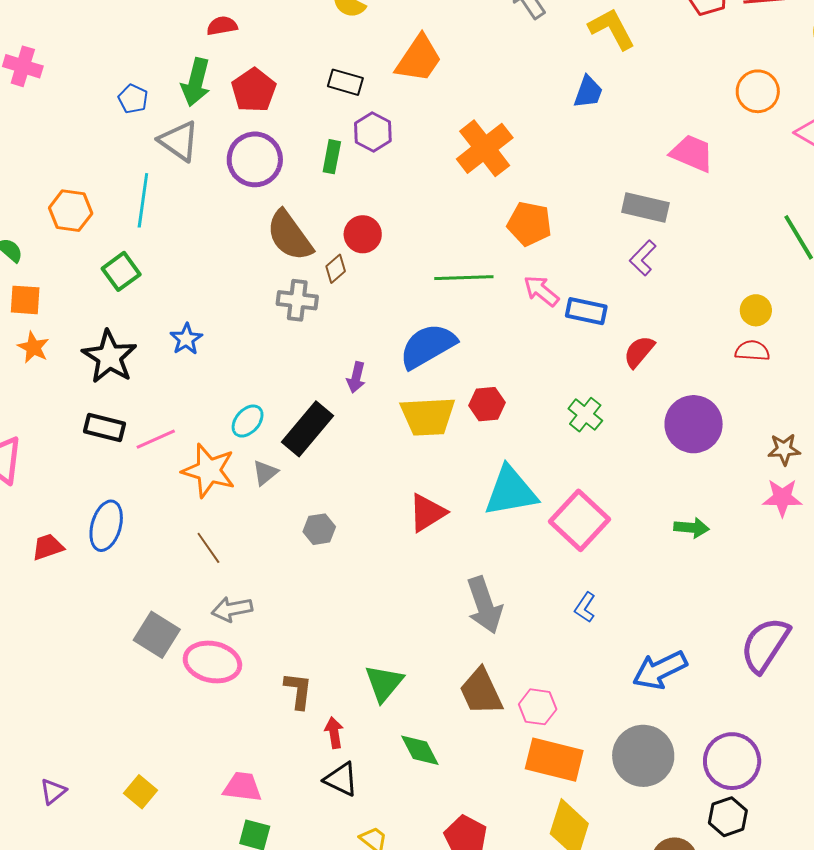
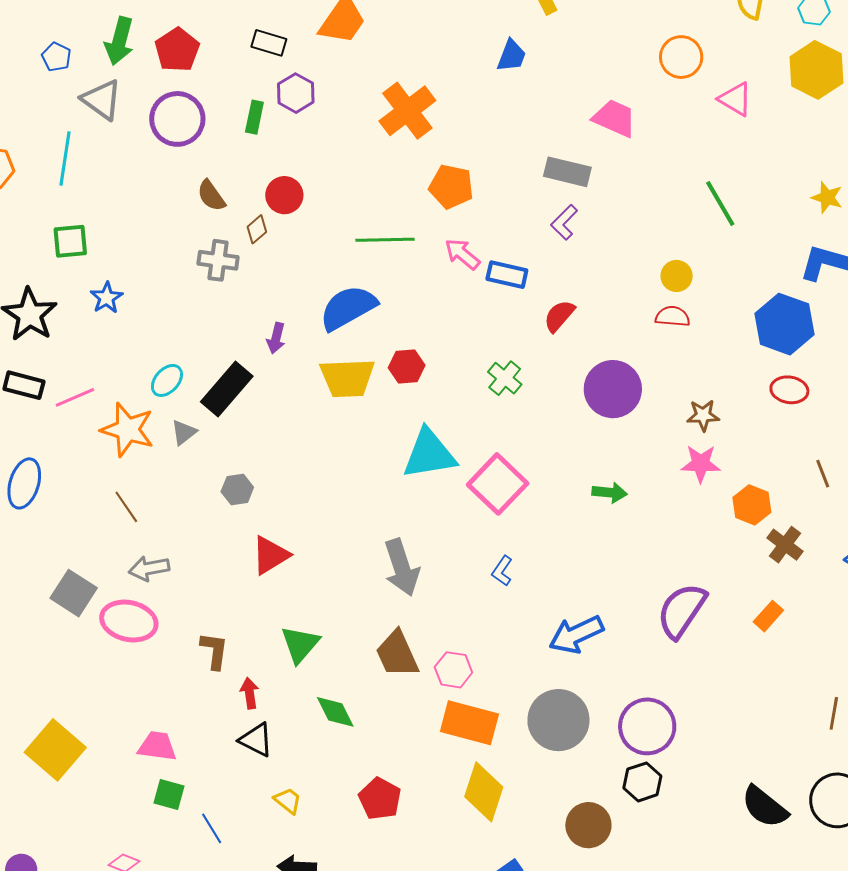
brown semicircle: (290, 236) -> (211, 196), size x0.6
green square: (121, 271) -> (70, 241), moved, turned 30
red triangle: (427, 513) -> (270, 555), moved
yellow square: (140, 792) -> (55, 750), size x1.8

